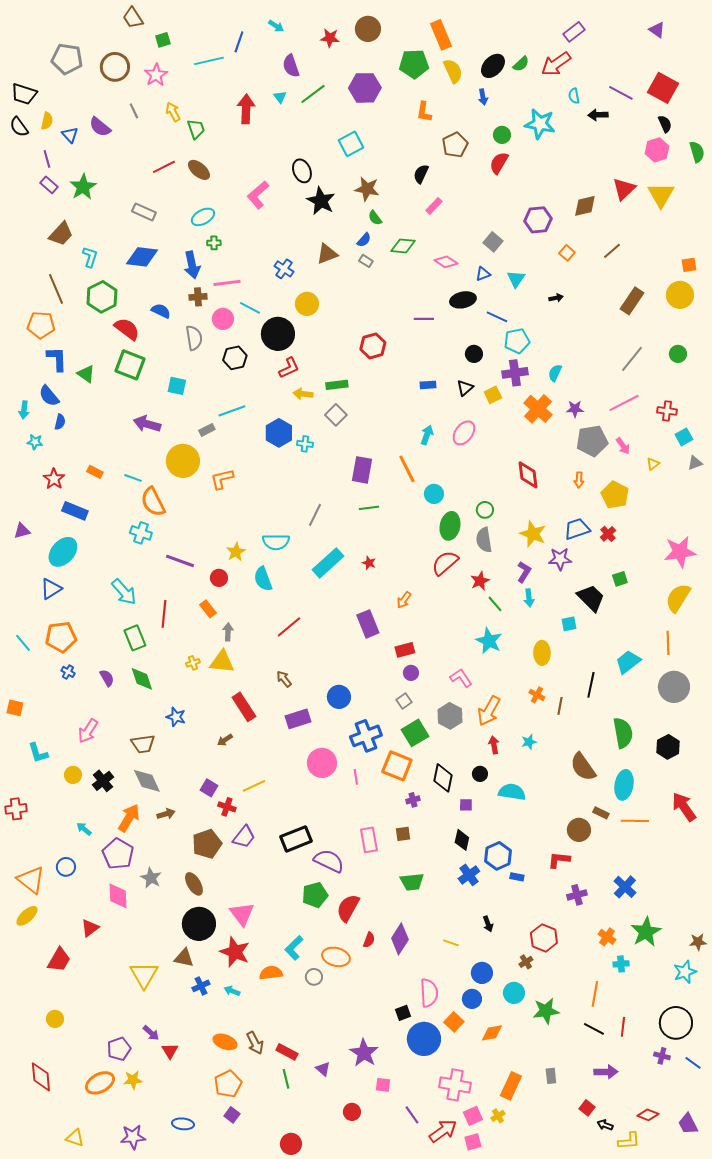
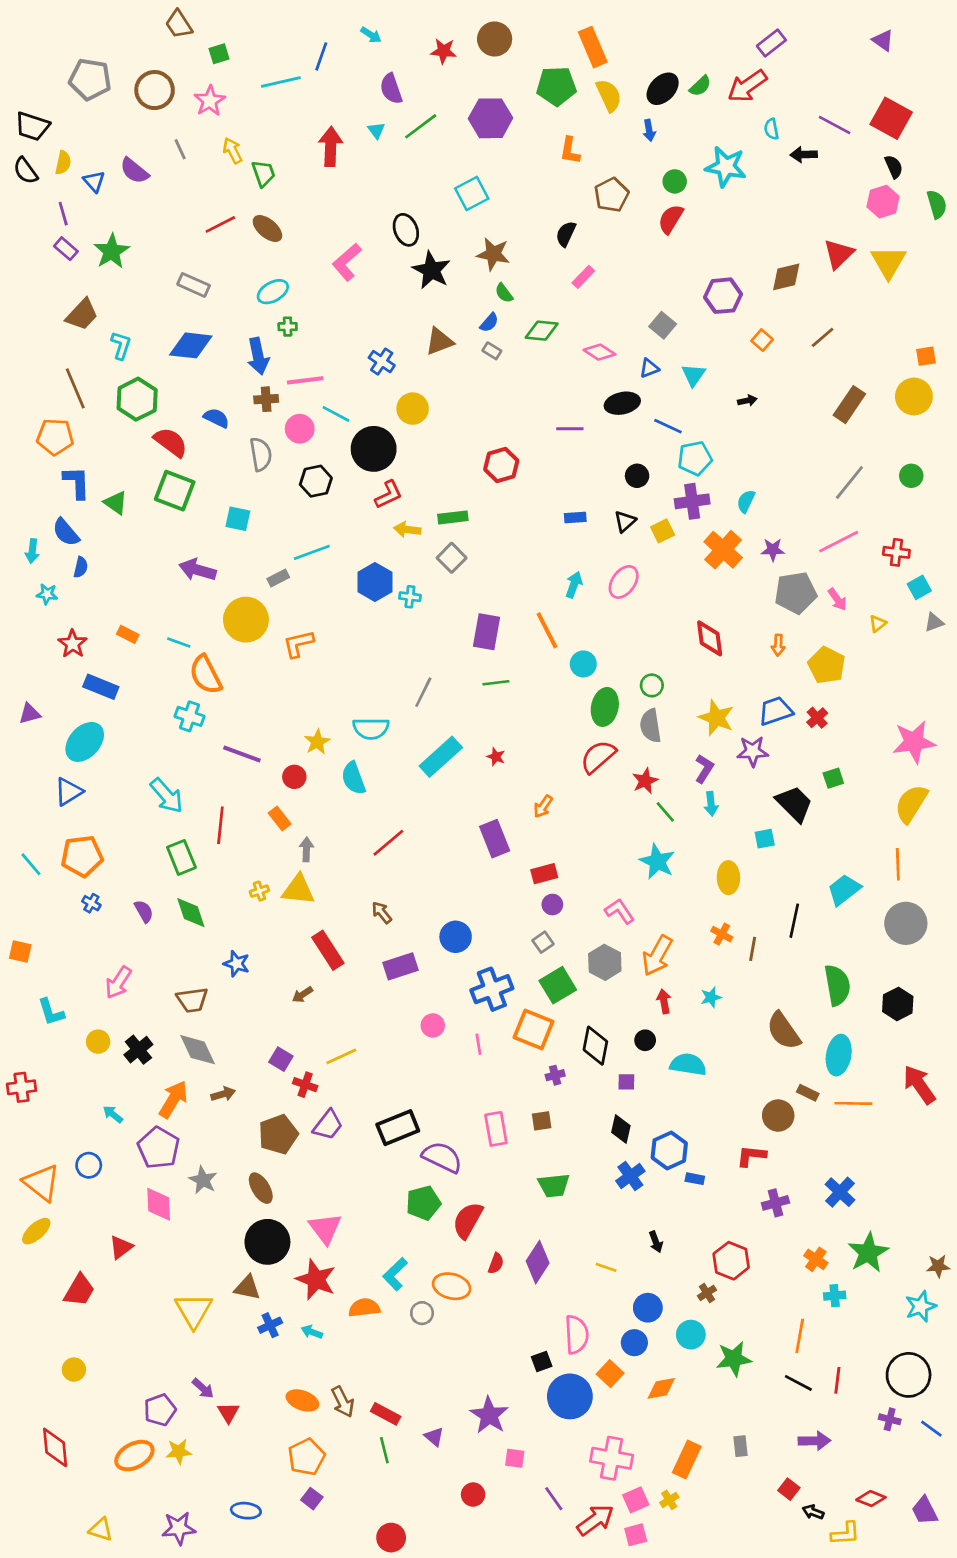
pink circle: (322, 763) -> (433, 1025), size x0.6

